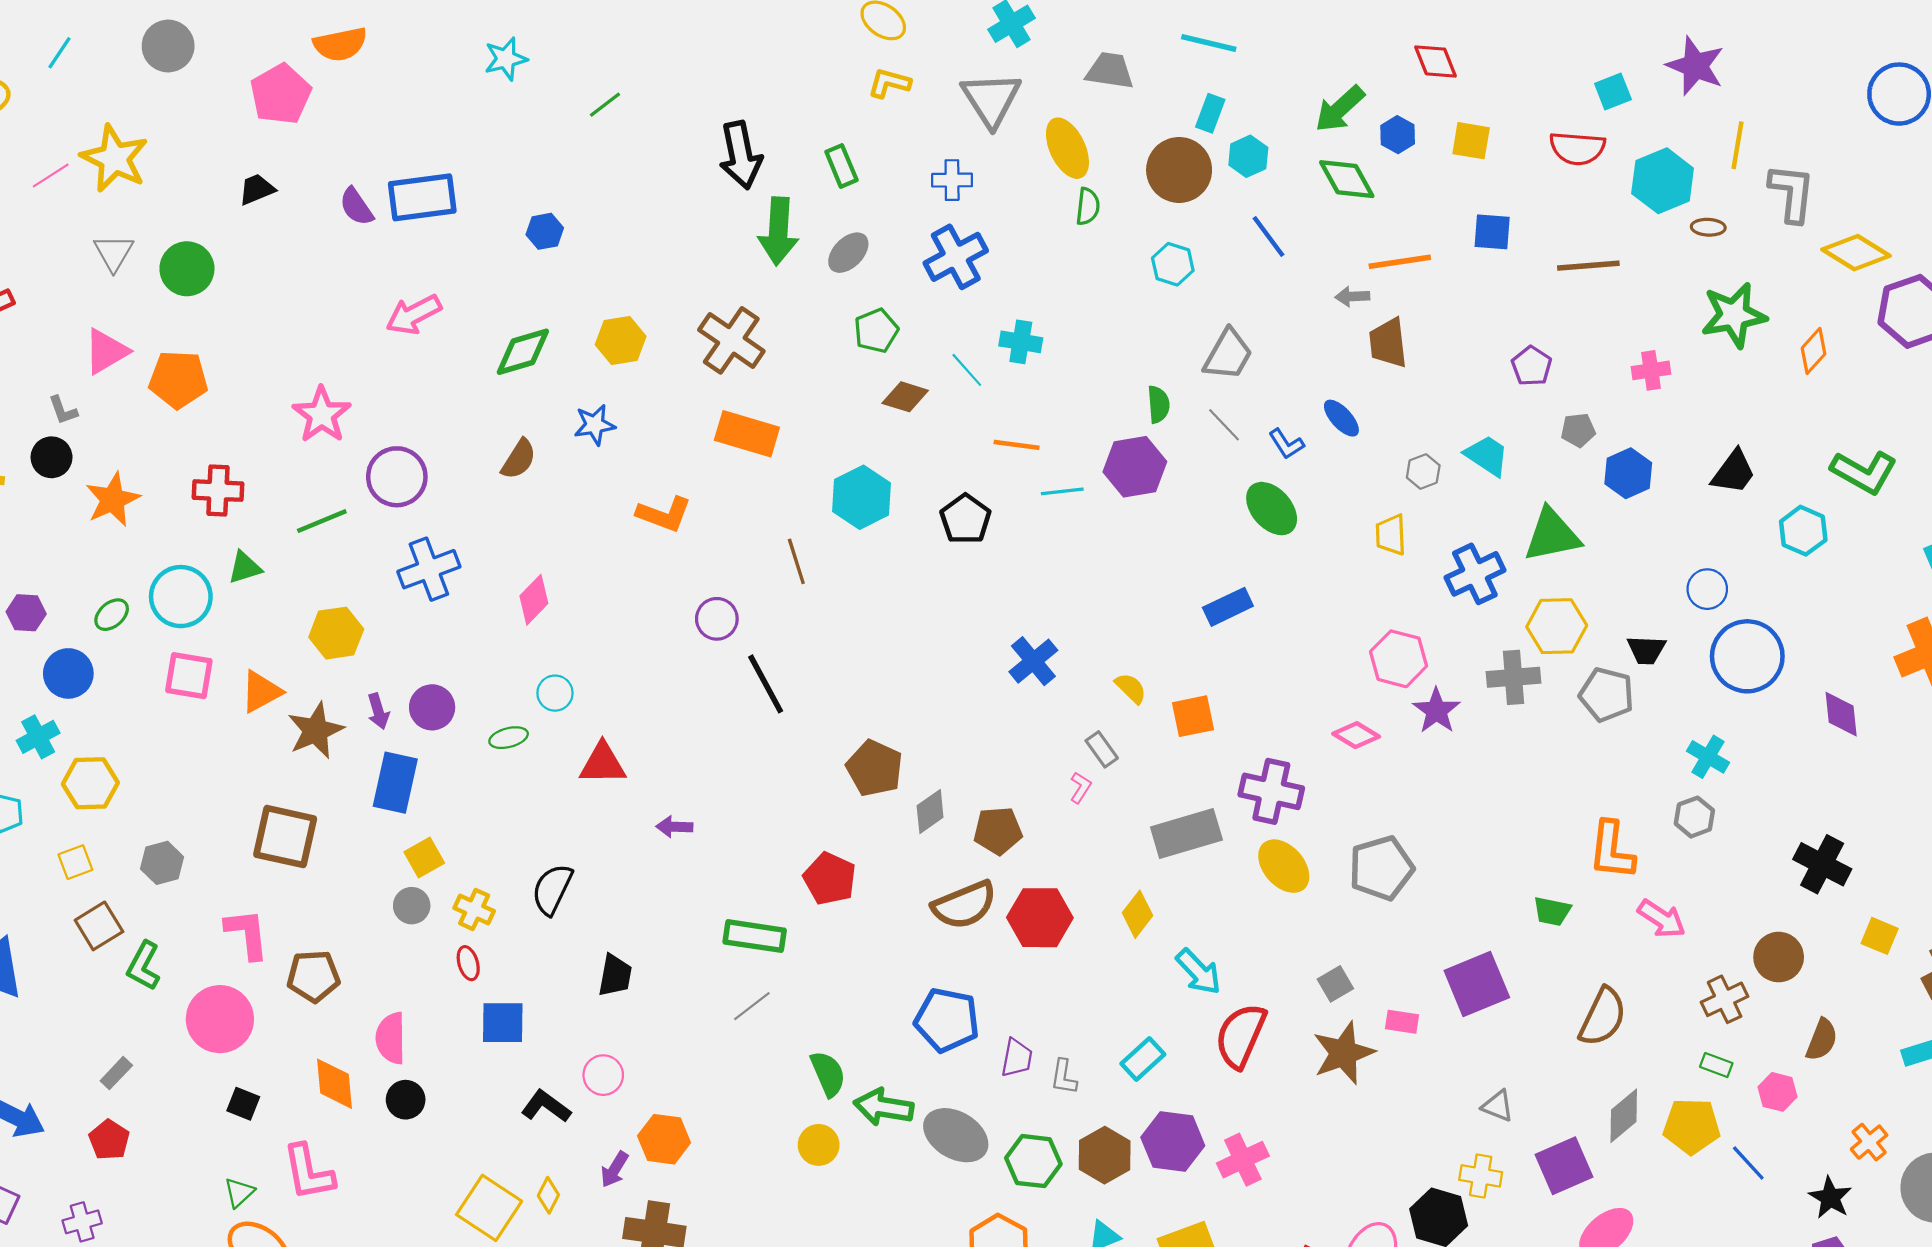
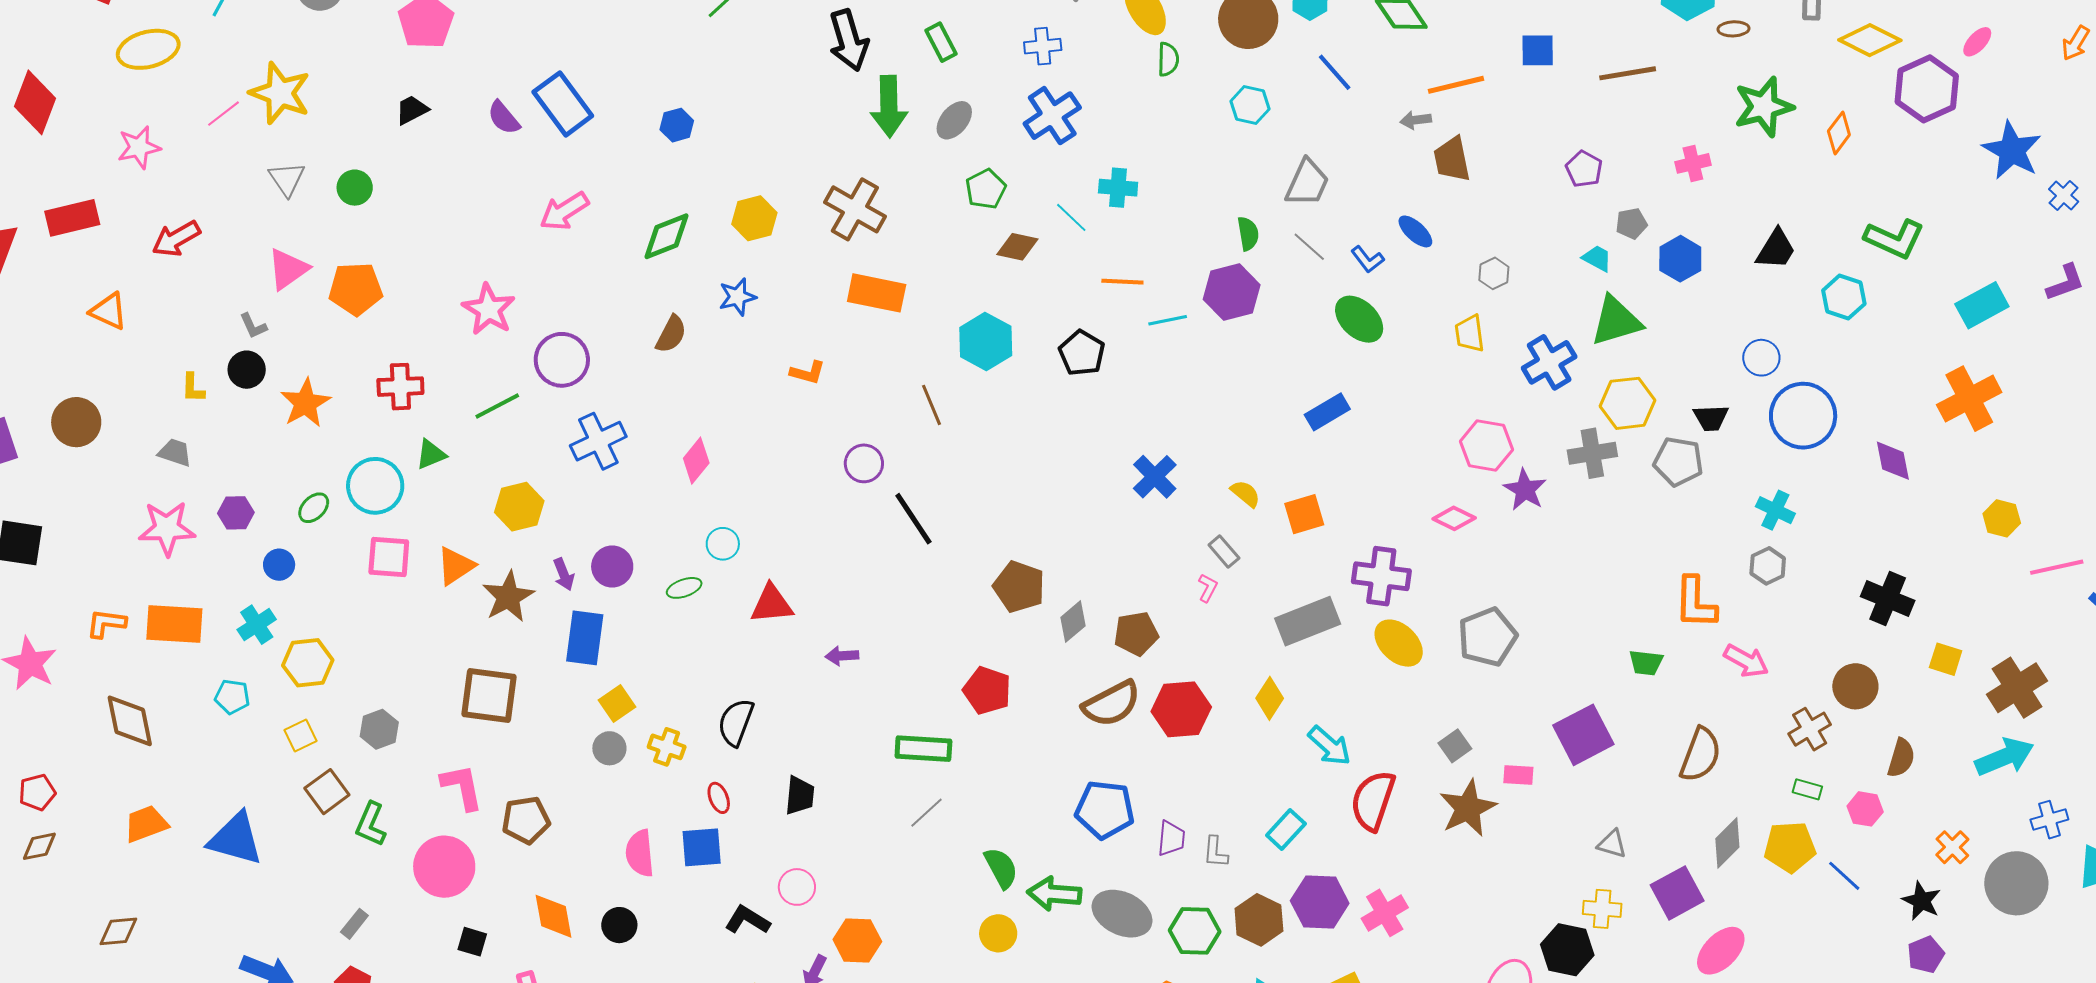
blue rectangle: (422, 197) -> (563, 104), turned 66
green circle: (187, 269) -> (355, 188), size x0.7
cyan trapezoid: (1487, 456) -> (1597, 258), moved, size x0.7
orange L-shape: (664, 514) -> (808, 373), size x0.7
blue circle: (68, 673) -> (279, 565), size x0.7
red ellipse: (468, 963) -> (719, 798), moved
pink semicircle: (391, 1038) -> (640, 853), moved

